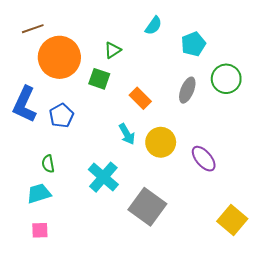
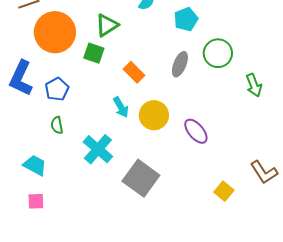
green triangle: (113, 50) -> (107, 25), size x1.4
green semicircle: (48, 164) -> (57, 125), moved
cyan trapezoid: (39, 193) -> (35, 165), turned 45
yellow square: (232, 220) -> (224, 191), size x0.7

